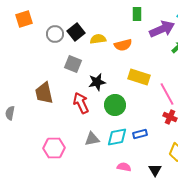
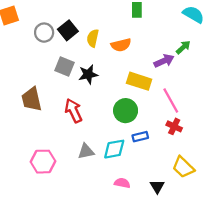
purple arrow: (162, 29) -> (164, 61), moved, size x0.7
yellow semicircle: (98, 39) -> (93, 38), turned -70
black star: (97, 82) -> (88, 74), moved
green circle: (115, 105) -> (126, 111), moved
blue rectangle: (140, 134) -> (140, 137), moved

